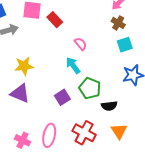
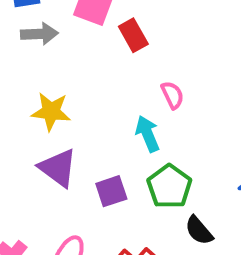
purple triangle: (20, 93) -> (58, 168), moved
black semicircle: (109, 106) -> (199, 230), turned 42

